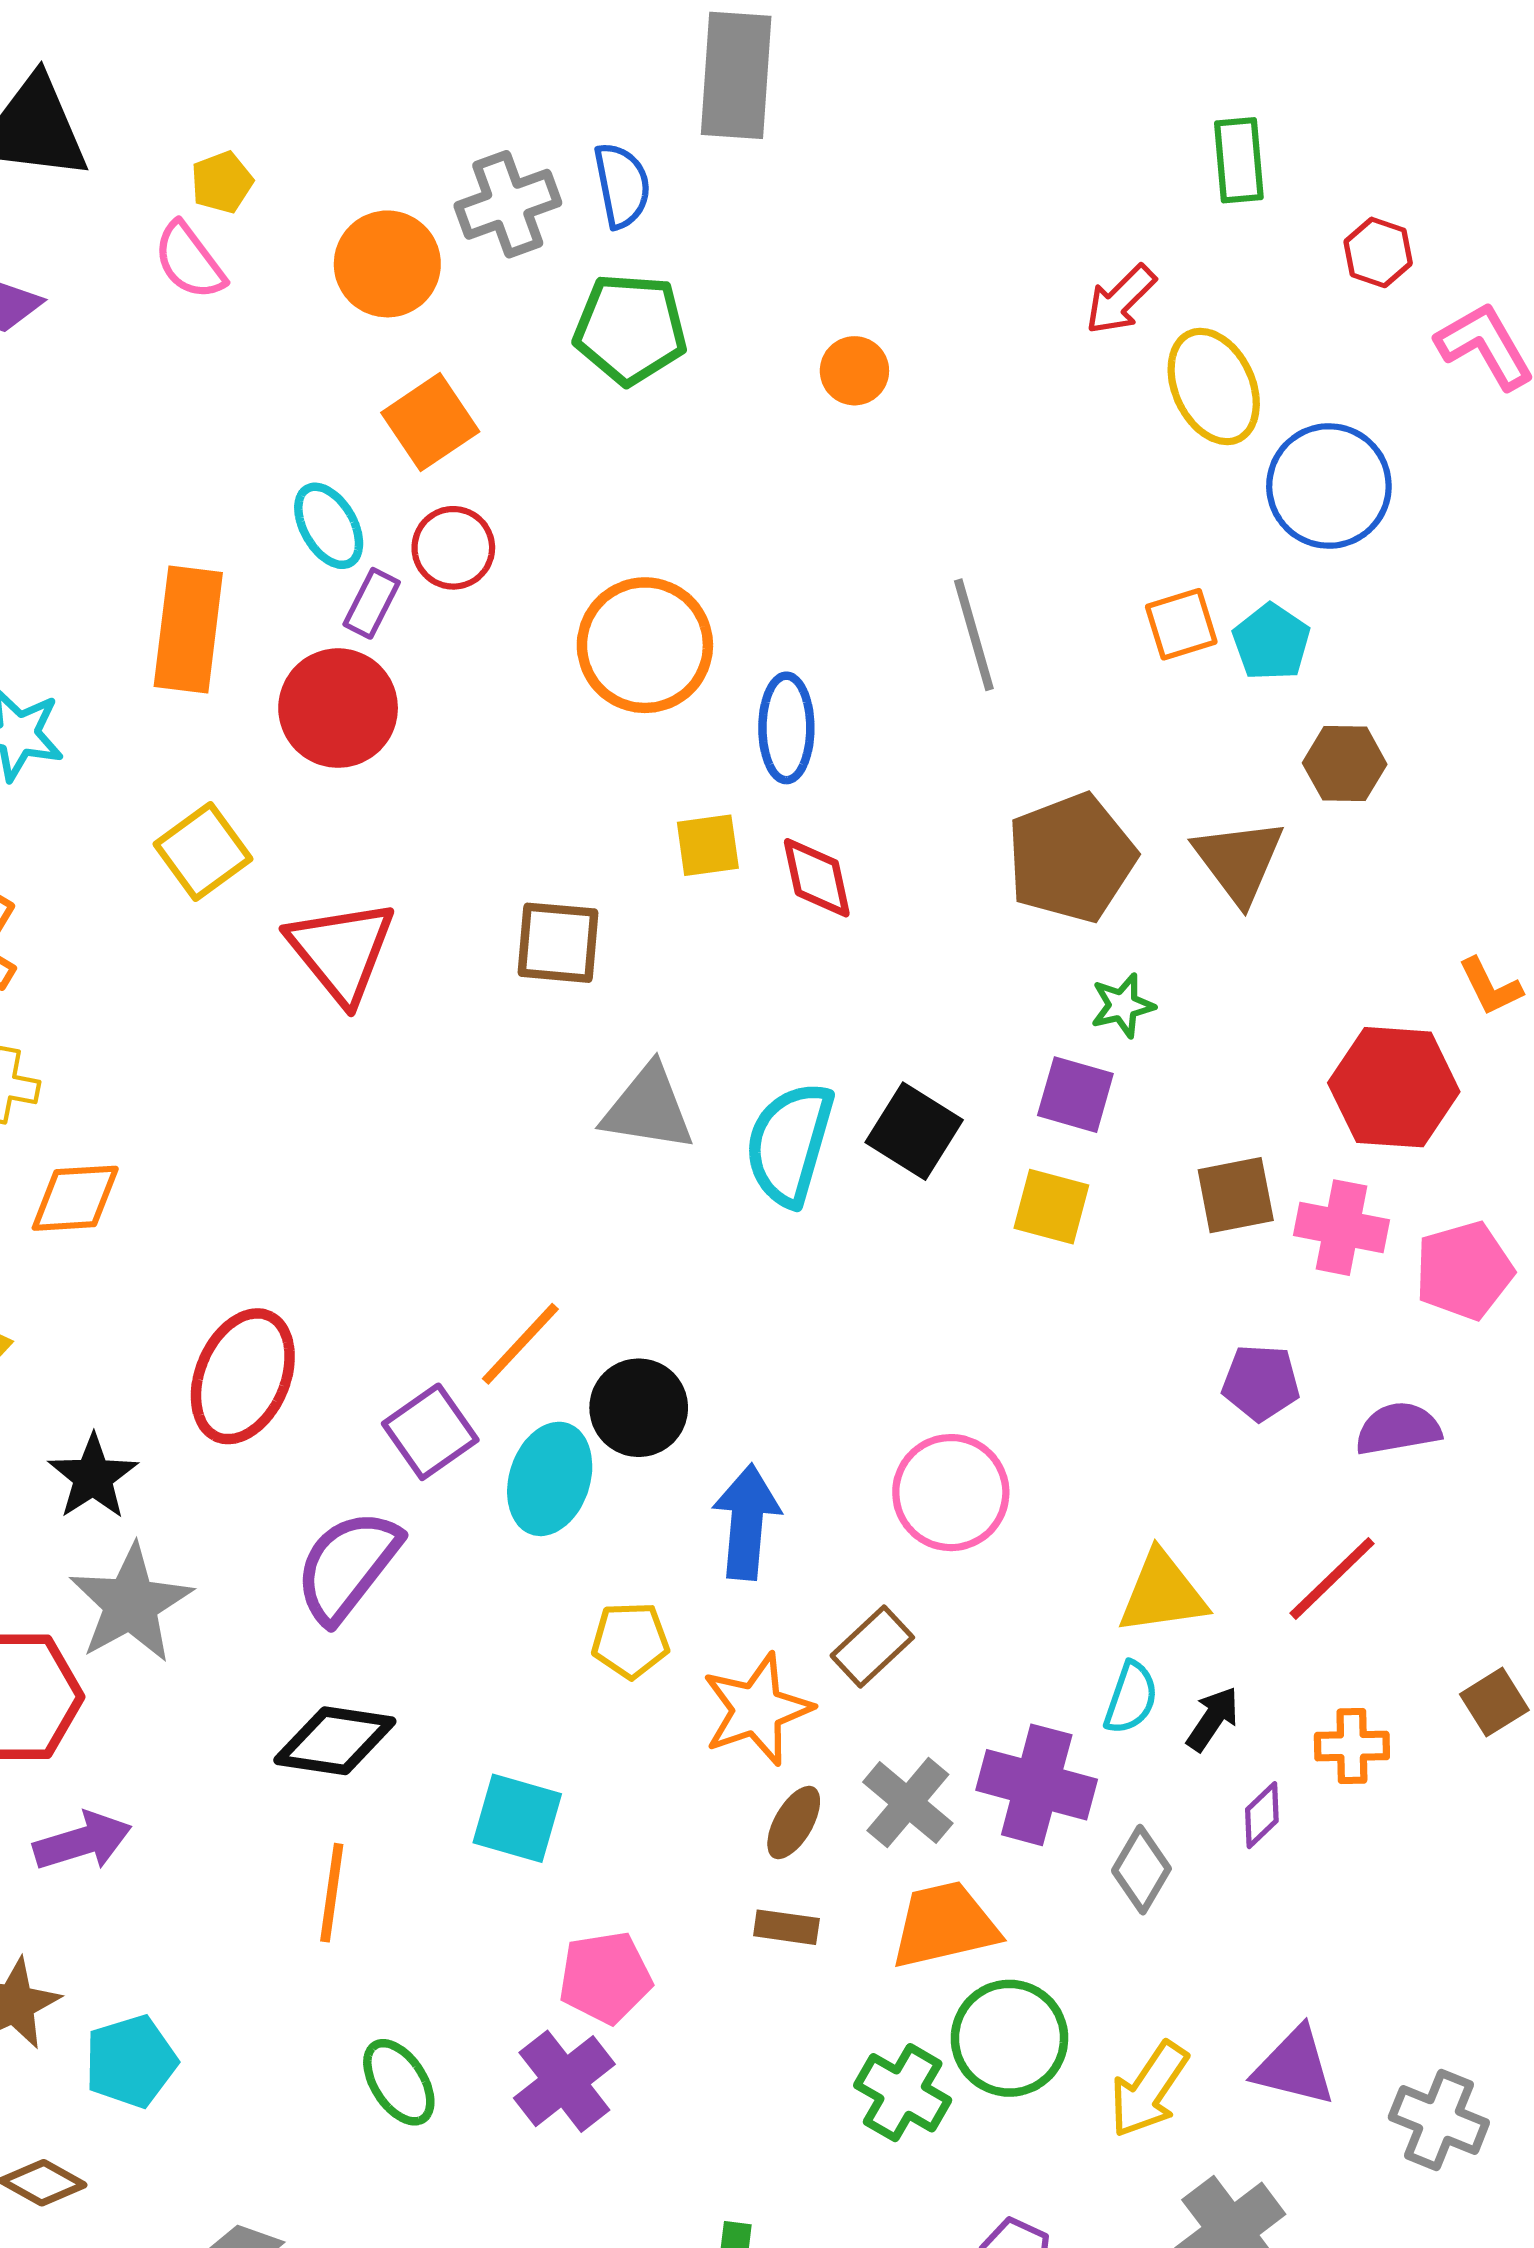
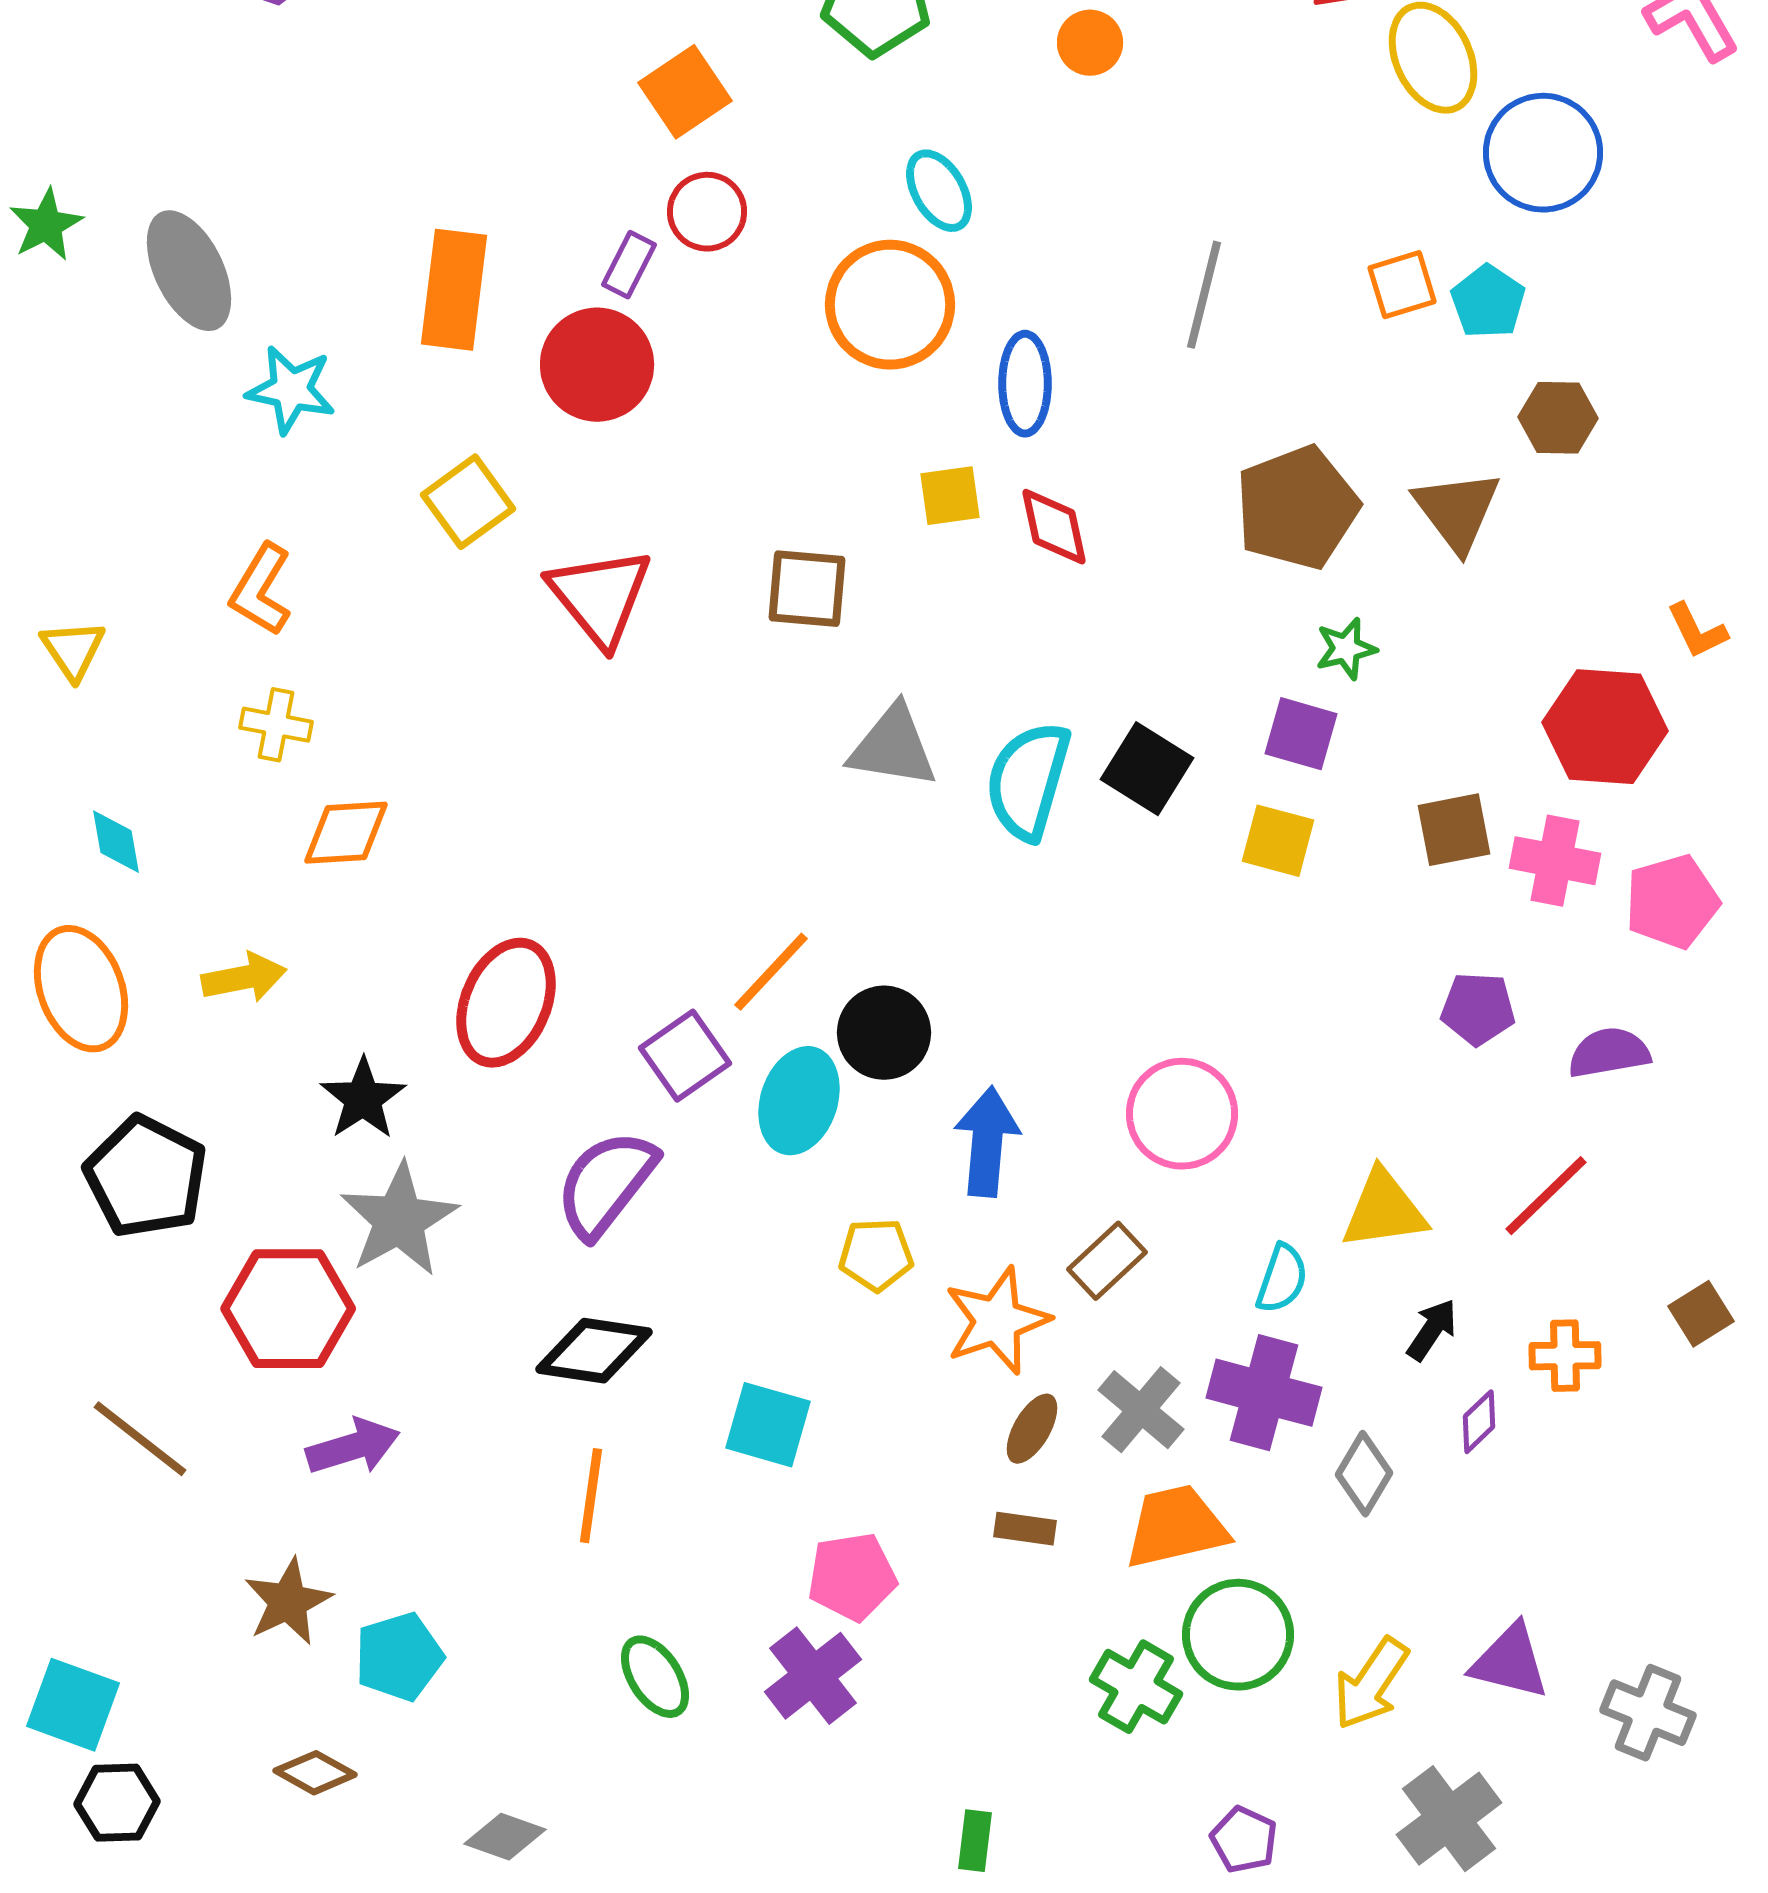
cyan ellipse: (329, 526) -> (939, 191), moved
gray line: (974, 635) -> (1204, 295), turned 30
cyan semicircle: (1131, 1698) -> (1282, 1279), moved

